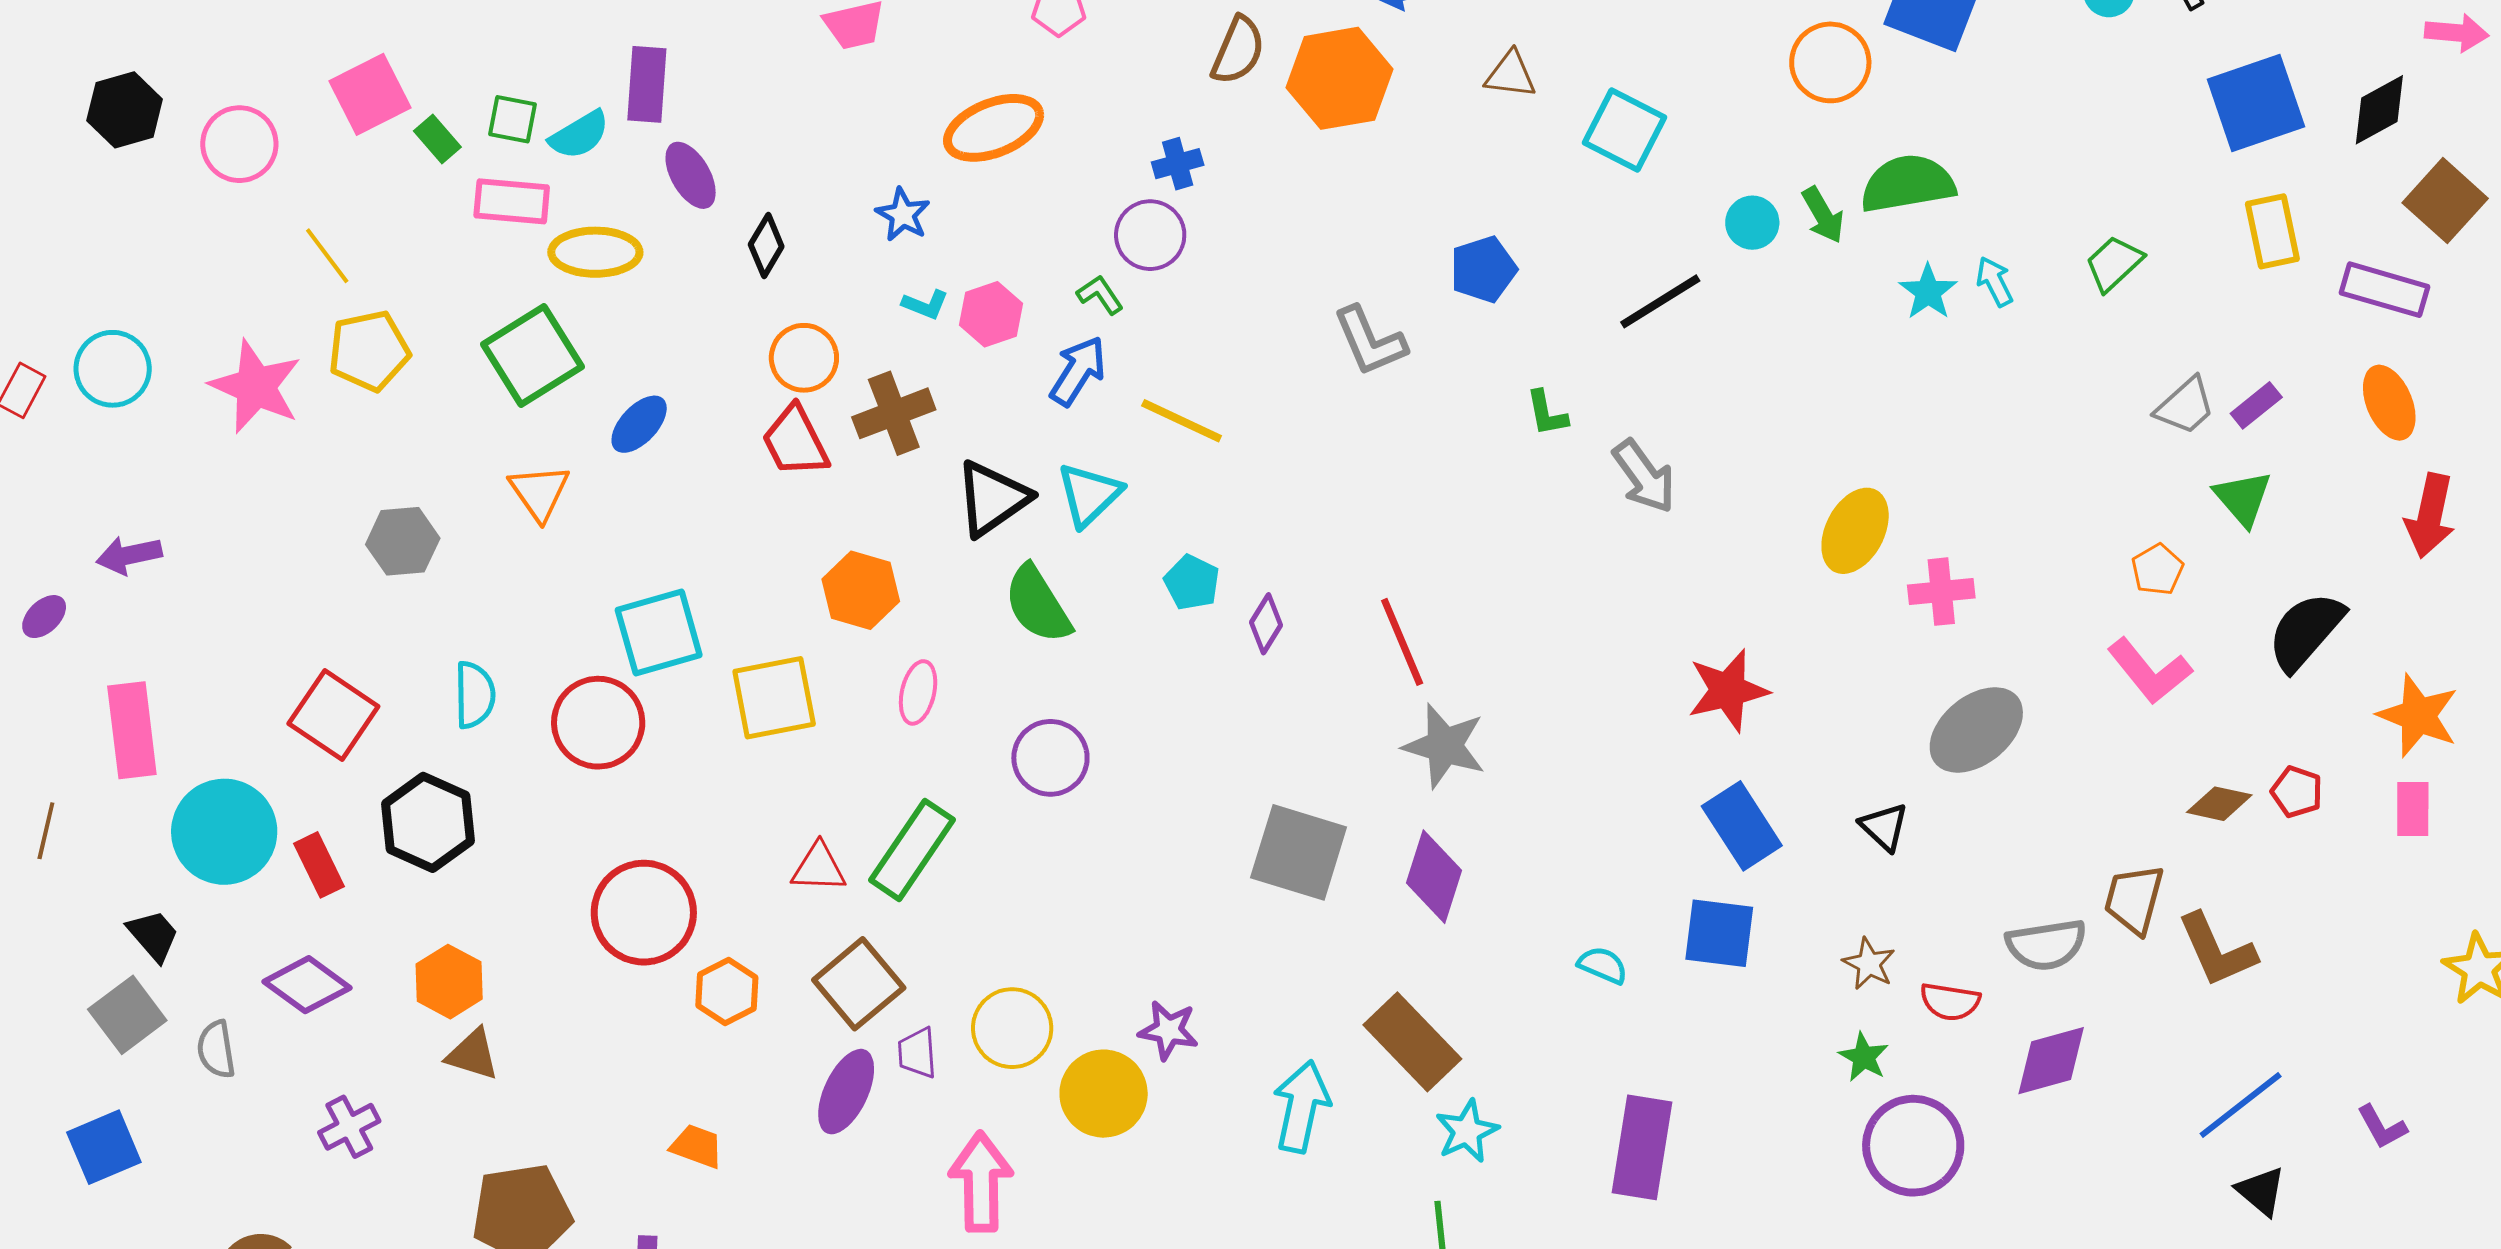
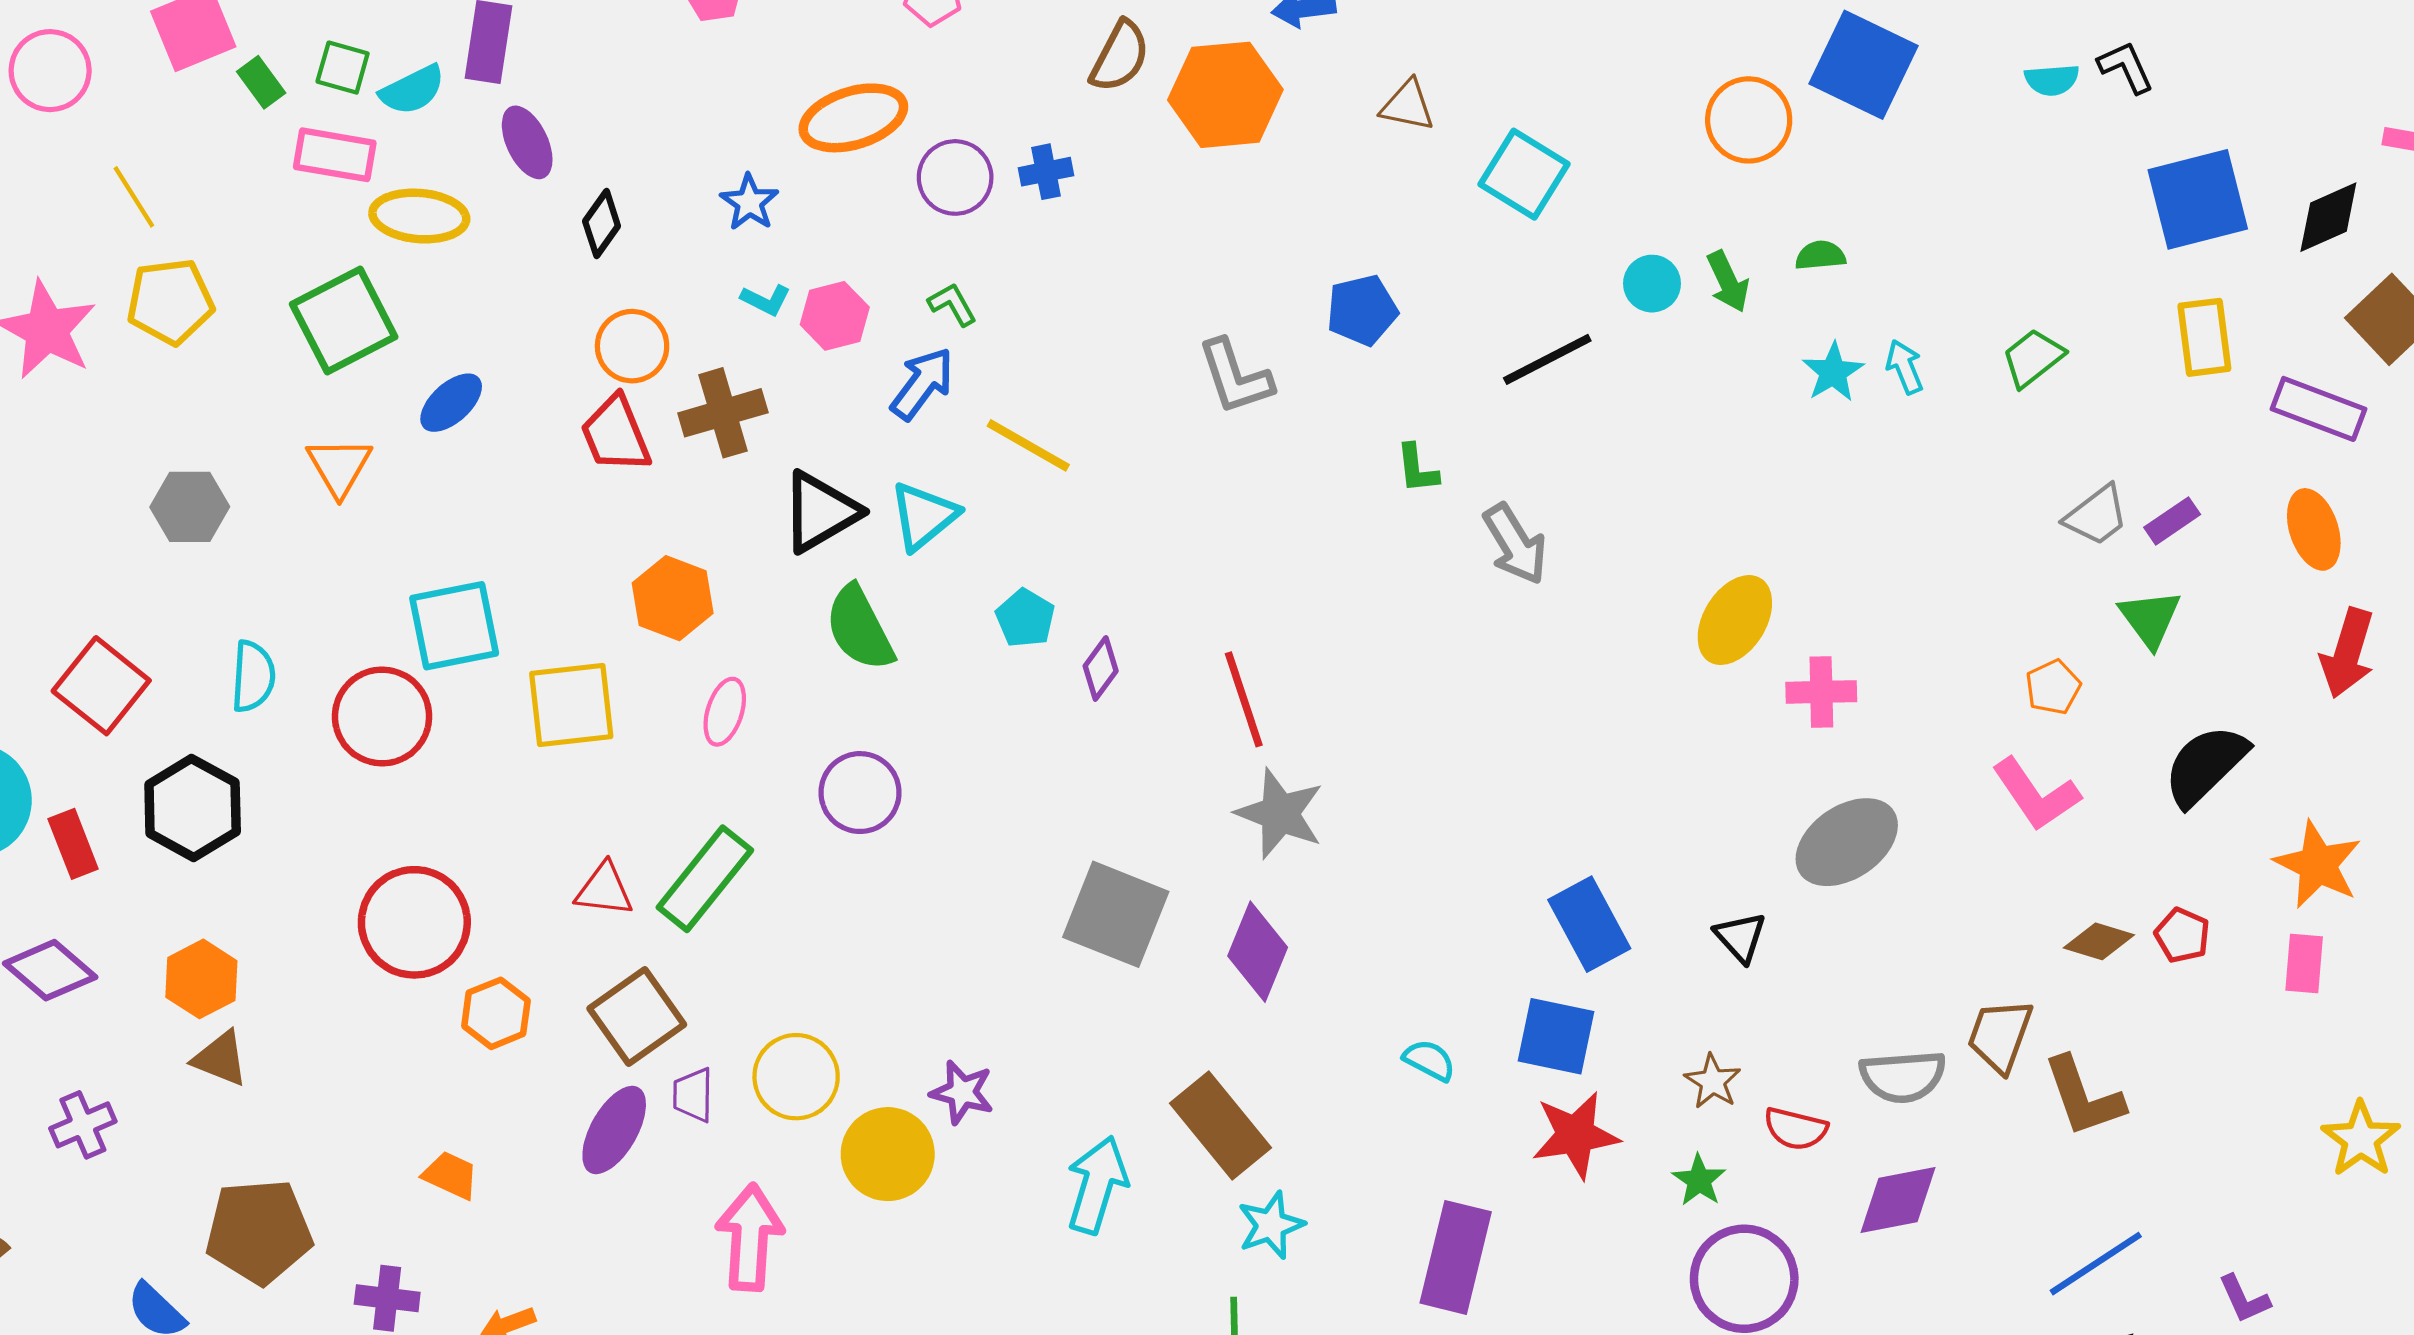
green semicircle: (1908, 184) -> (1820, 255), size x0.5
purple circle: (1150, 235) -> (955, 177), moved
red star: (1728, 690) -> (1576, 1135), moved

